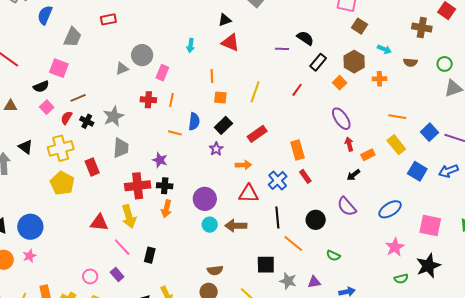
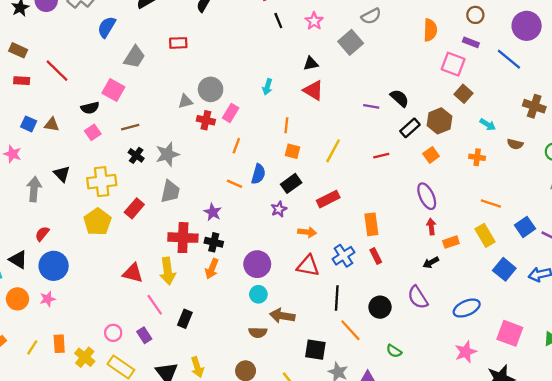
brown hexagon: (354, 62) -> (439, 121), moved
red line: (297, 90) -> (381, 156), turned 32
red cross: (148, 100) -> (206, 120), moved
red semicircle: (66, 118) -> (42, 234), moved
red rectangle: (92, 167) -> (134, 208), turned 54
brown arrow: (236, 226) -> (282, 316), moved
brown semicircle: (215, 270) -> (258, 332), moved

